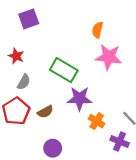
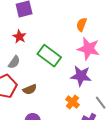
red star: (16, 56) -> (19, 37), moved
purple star: (80, 98) -> (81, 76), moved

